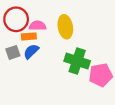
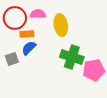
pink semicircle: (37, 26) -> (38, 14), moved
gray square: (13, 52) -> (12, 59), moved

